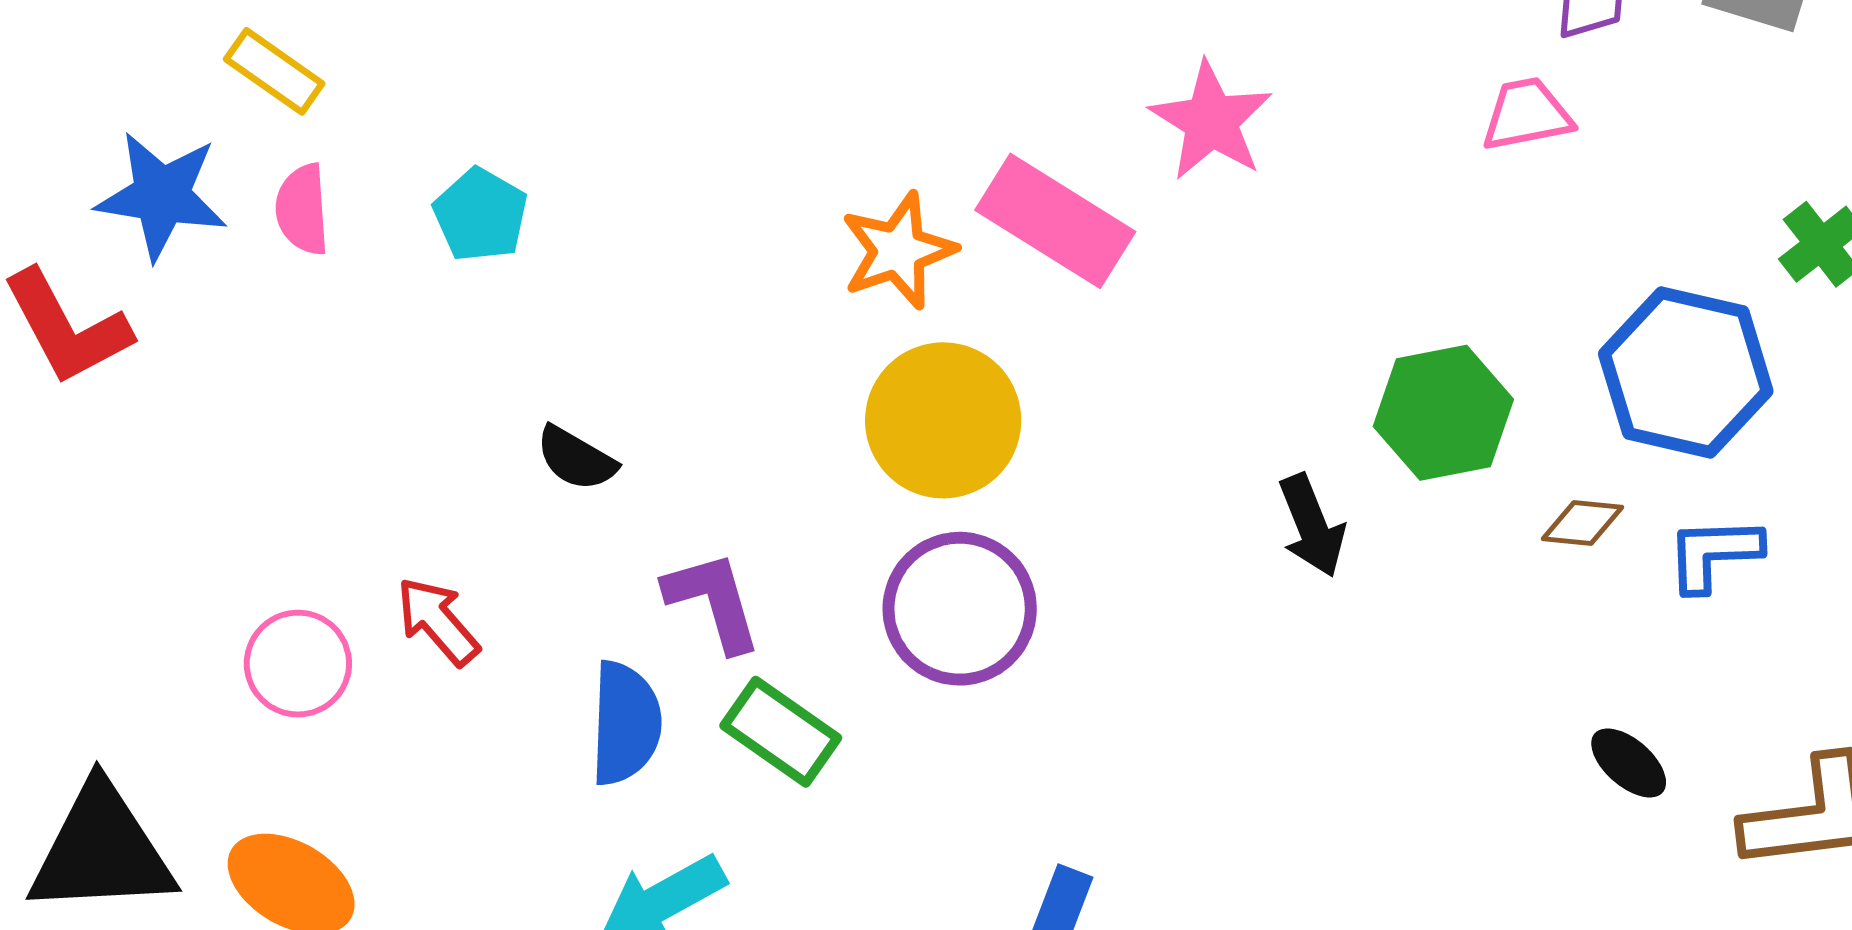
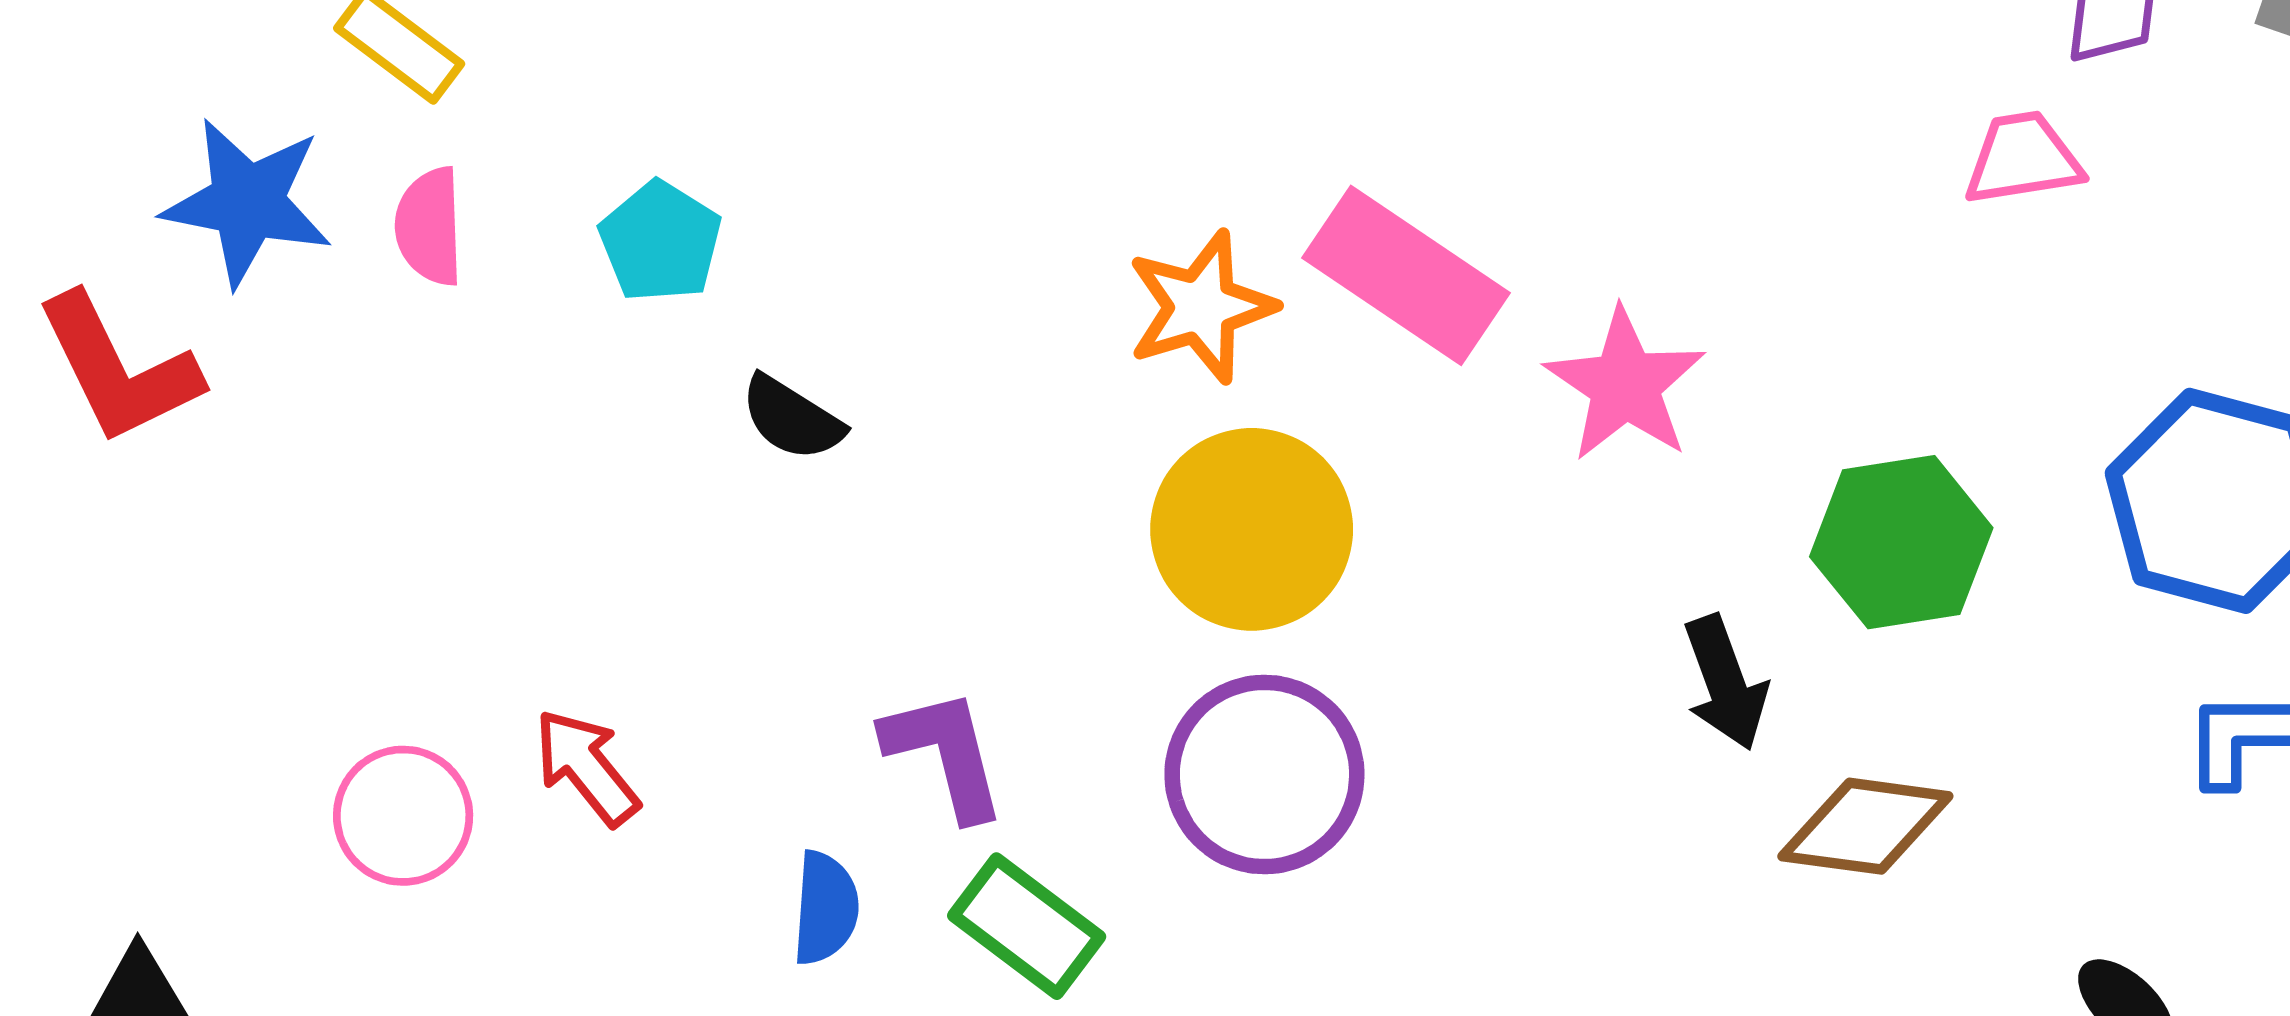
pink star: (1211, 121) -> (1625, 385), moved
black semicircle: (576, 459) -> (792, 418), moved
brown diamond: (1583, 523) -> (1865, 826), moved, size x1.6
blue semicircle: (625, 723) -> (825, 908), size x0.7

